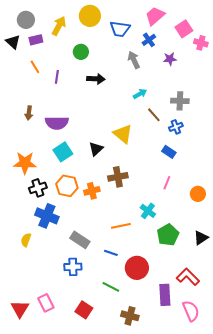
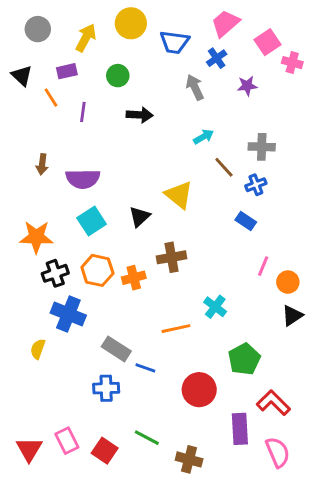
purple rectangle: (36, 40) -> (67, 71), moved
black triangle: (13, 42) -> (22, 76), moved
pink line: (167, 183) -> (263, 266), moved
green pentagon: (168, 235) -> (244, 359), moved
black triangle: (201, 238) -> (292, 315), moved
blue line: (111, 253) -> (145, 368), moved
green line: (111, 287) -> (147, 438), moved
red square: (84, 310) -> (105, 451), moved

